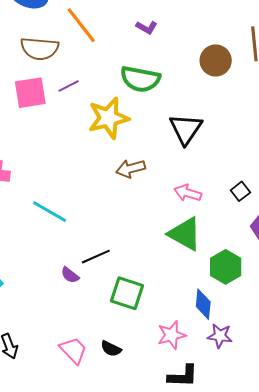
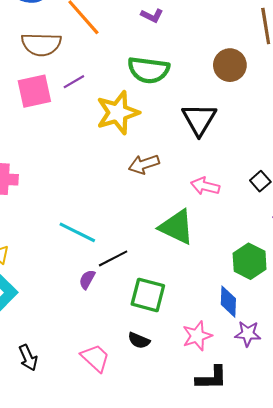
brown circle: (216, 60) -> (230, 65), moved
cyan line: (50, 212) -> (77, 232), moved
green triangle: (185, 234) -> (177, 227), moved
purple semicircle: (70, 275) -> (87, 279), turned 84
black semicircle: (111, 349) -> (139, 340), moved

